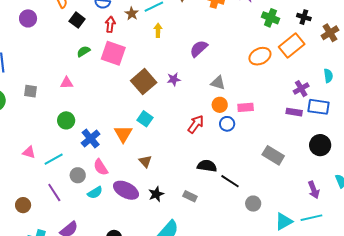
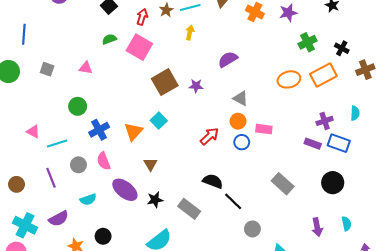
green cross: (271, 18) -> (307, 42), turned 30
cyan semicircle: (95, 193) -> (88, 199), moved
gray rectangle: (190, 196) -> (189, 209), size x1.5

